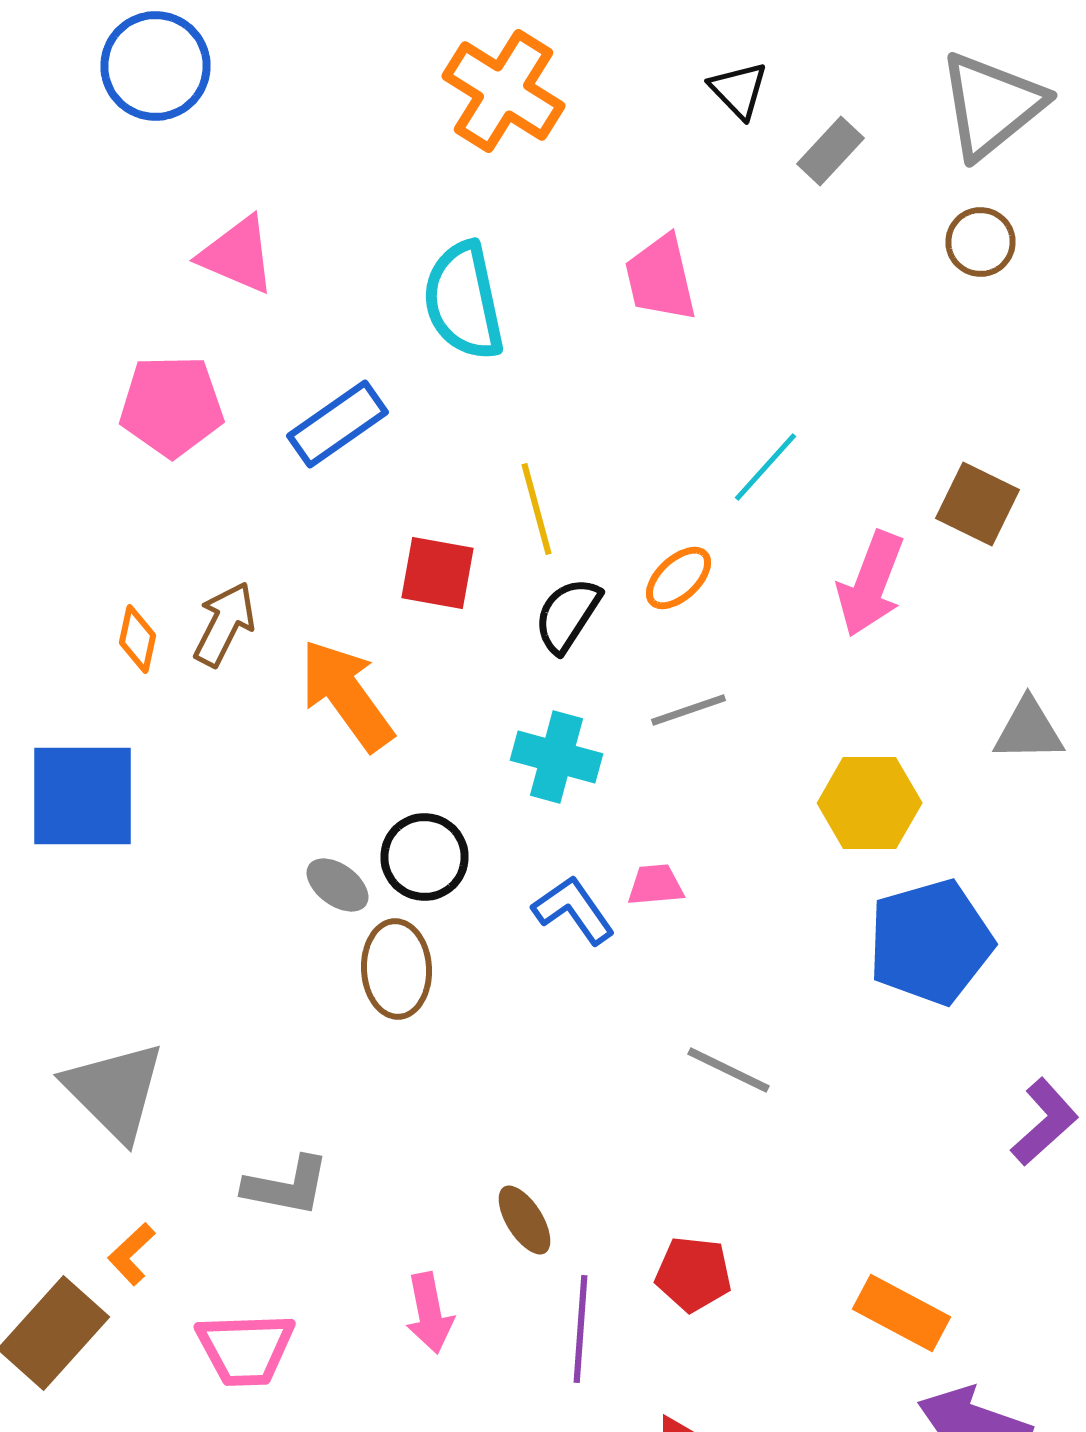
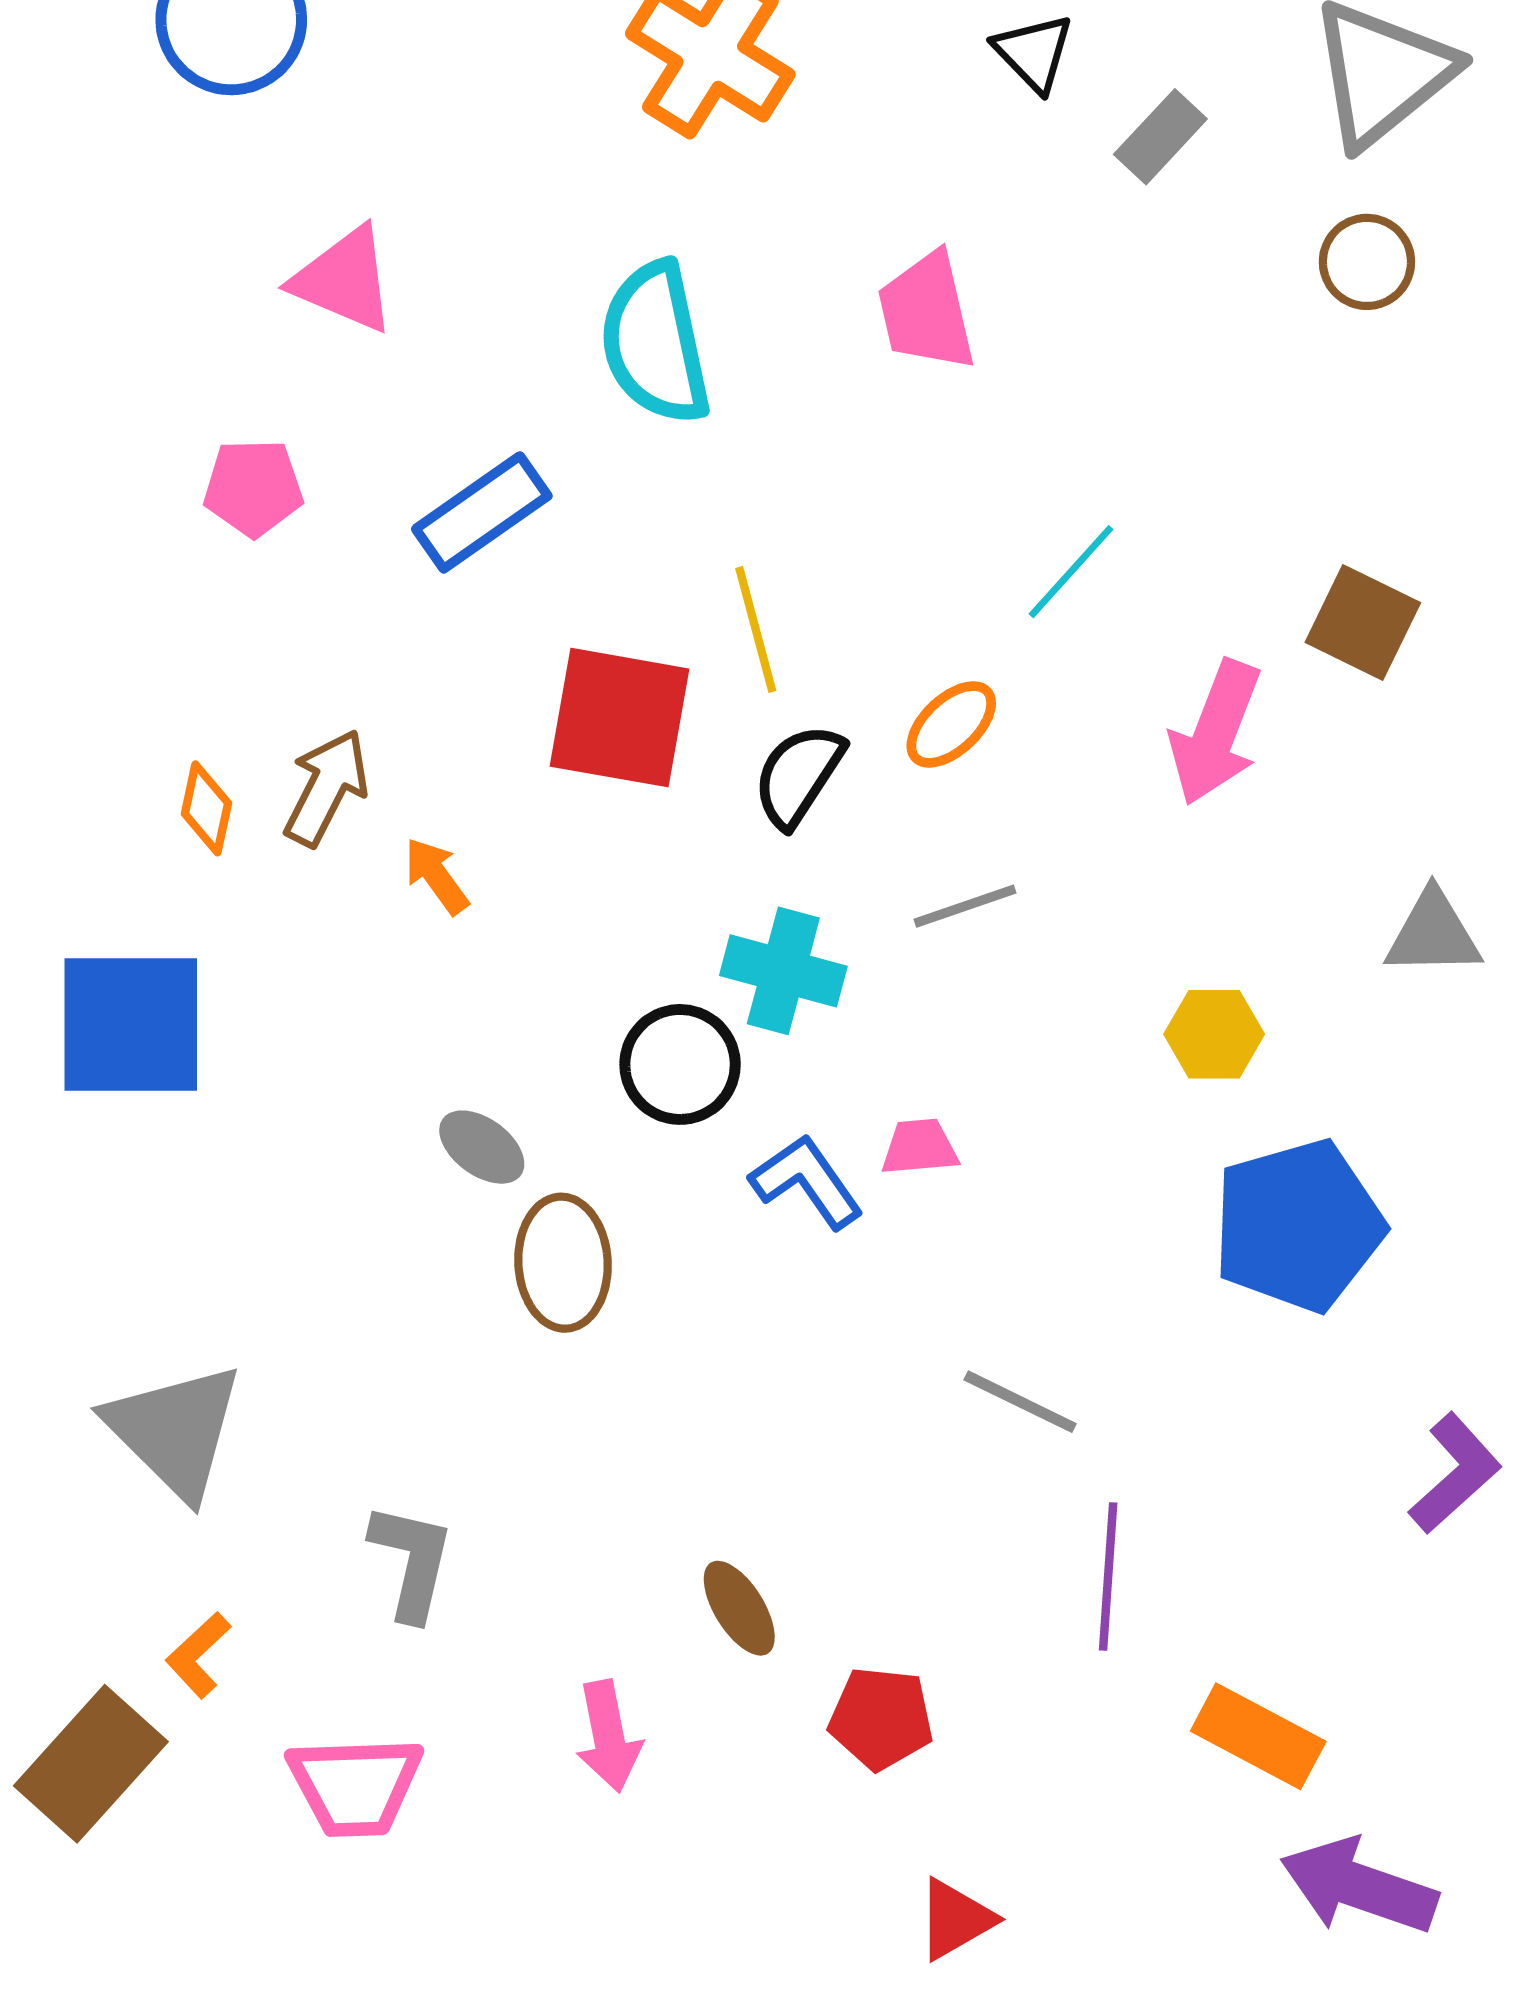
pink pentagon: (172, 406) -> (253, 488), size x0.7
red square: (438, 573) -> (619, 718), size x1.4
orange arrow: (346, 695) -> (436, 876), moved, size x0.5
yellow hexagon: (870, 803) -> (1214, 1034), size x0.7
black circle: (424, 857) -> (680, 1064), moved
gray L-shape: (286, 1186) -> (412, 1561), turned -88
red pentagon: (694, 1274) -> (881, 1718), moved
purple line: (580, 1329) -> (1108, 1577), moved

